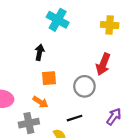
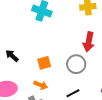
black arrow: (40, 52) -> (12, 56), moved, turned -48

